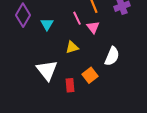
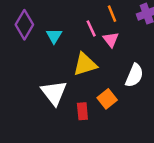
yellow triangle: (72, 47) -> (85, 64), size x1.5

